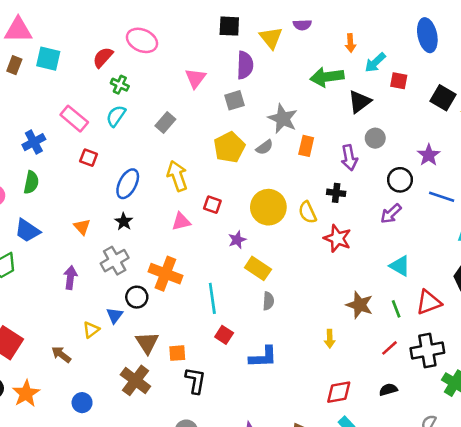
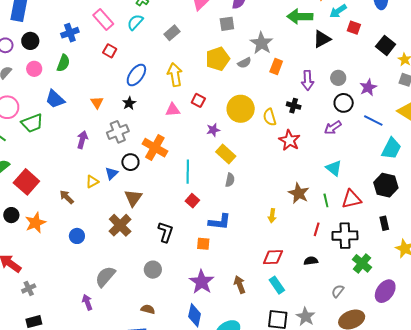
gray circle: (375, 138) -> (338, 78), moved
red line: (390, 348) -> (317, 229), turned -40
orange square: (177, 353) -> (203, 244), moved

